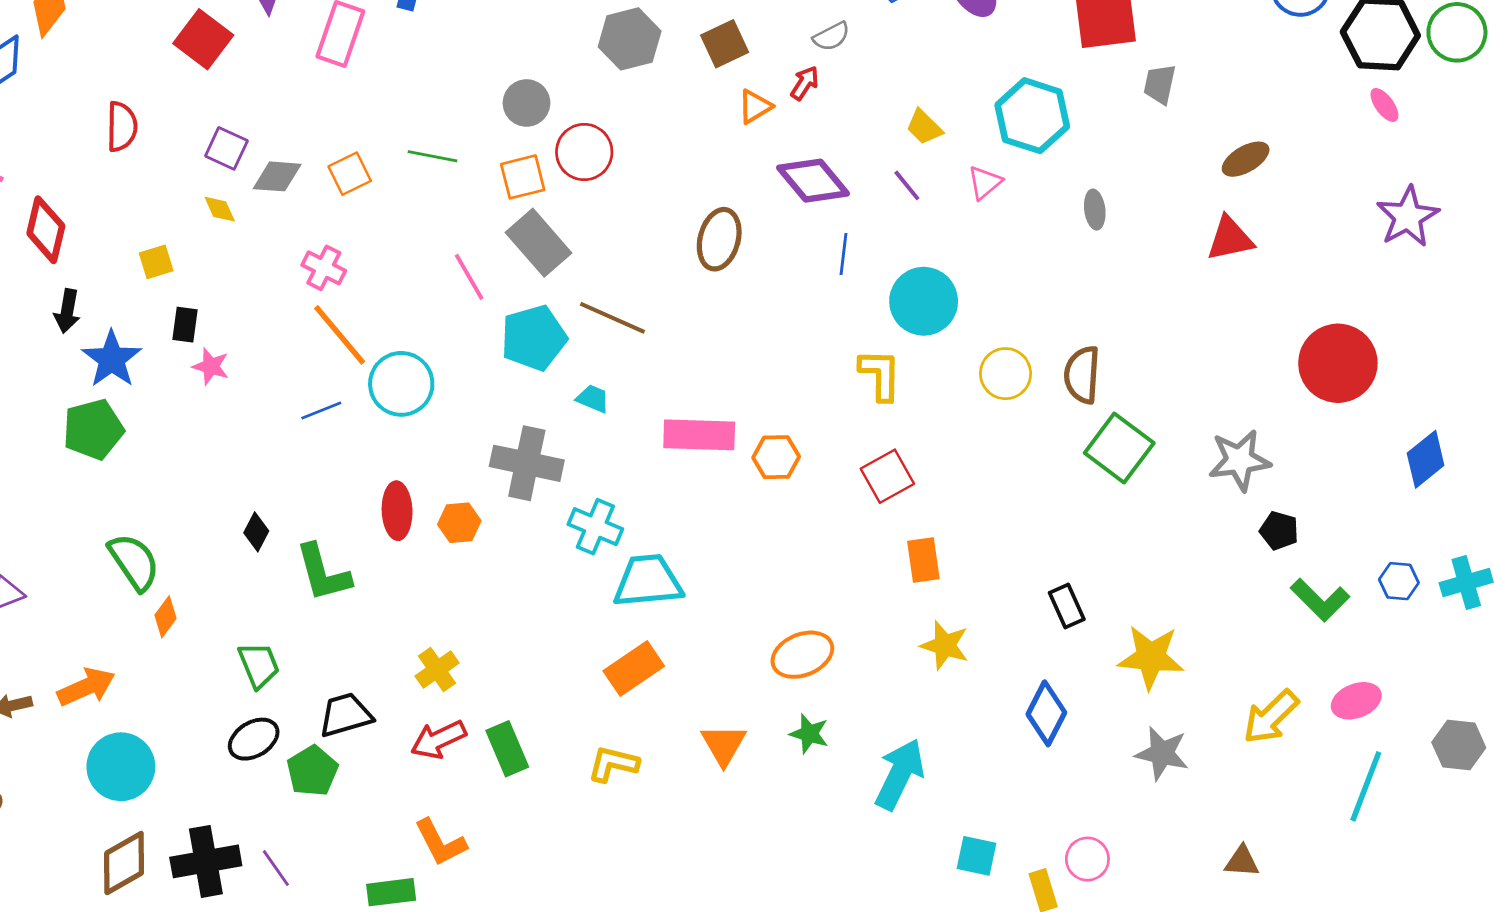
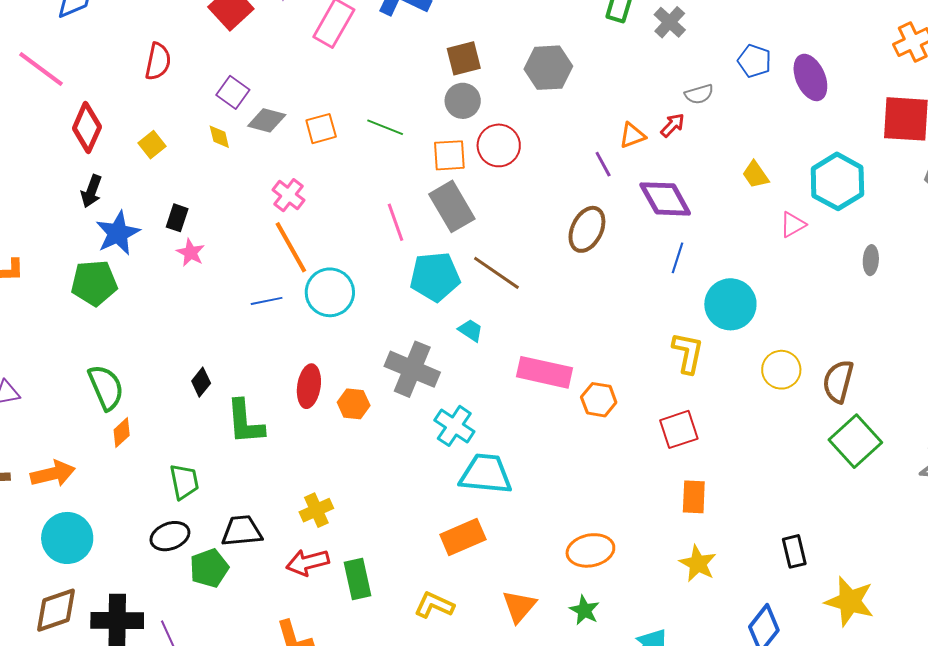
brown square: (725, 44) -> (464, 58), moved
purple line: (907, 185) -> (603, 164), moved
yellow square: (156, 262) -> (152, 145), moved, turned -32

